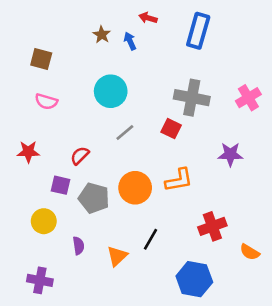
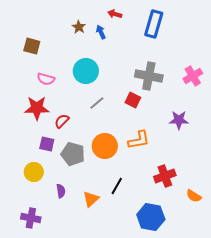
pink semicircle: (46, 102) -> (46, 79), moved
red star: (28, 152) -> (37, 108), moved, size x1.4

